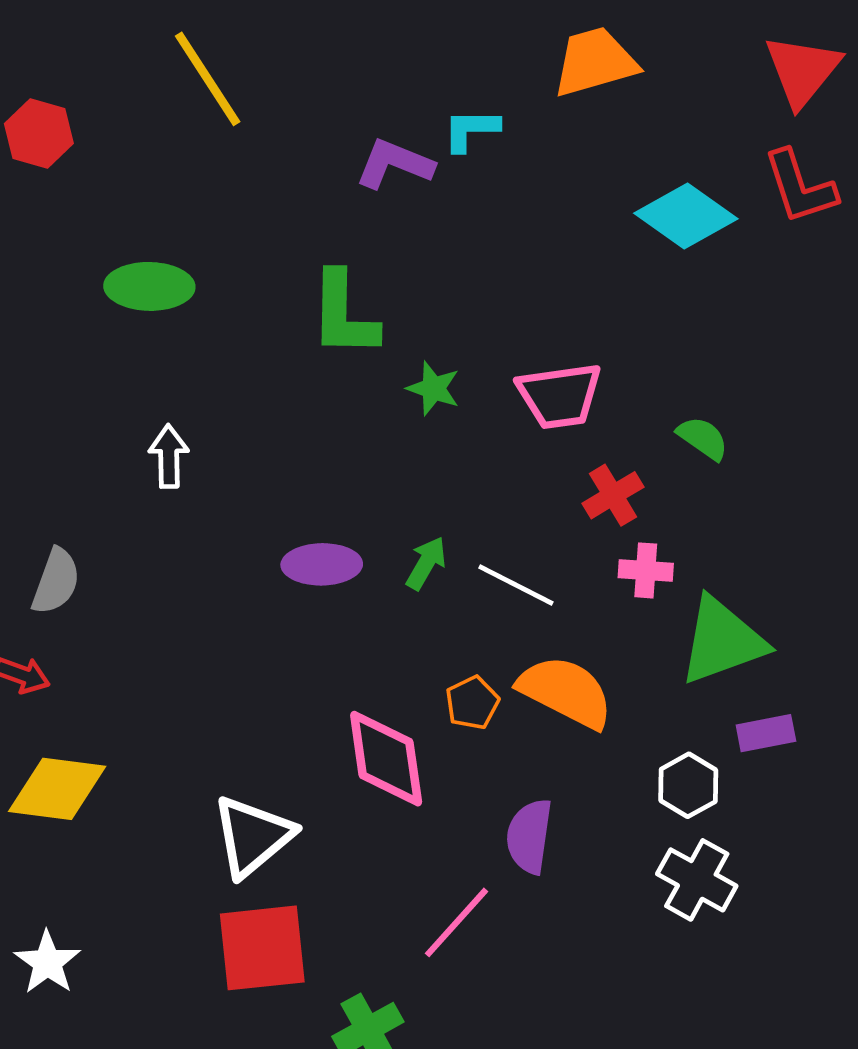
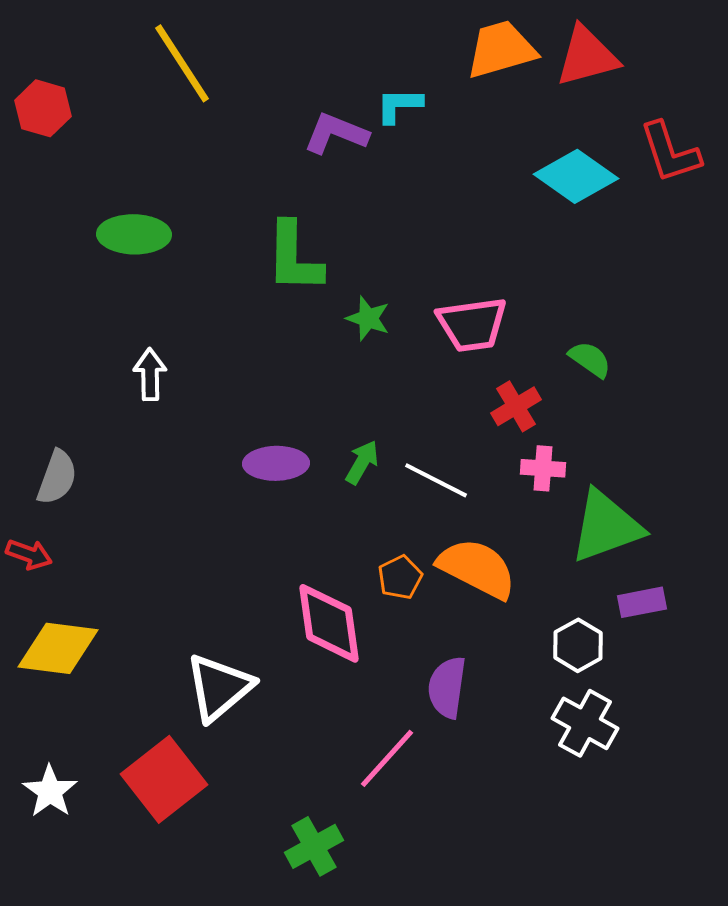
red triangle: (802, 70) -> (587, 56), moved, turned 36
red square: (262, 948) -> (164, 779), moved, turned -32

